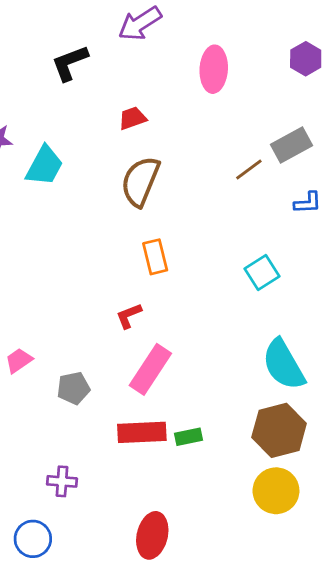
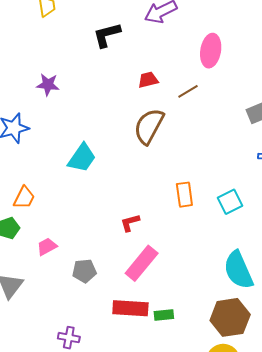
cyan trapezoid: (44, 166) -> (82, 158), moved
brown line: (249, 170) -> (188, 91), moved
orange rectangle: (155, 257) -> (184, 195), moved

